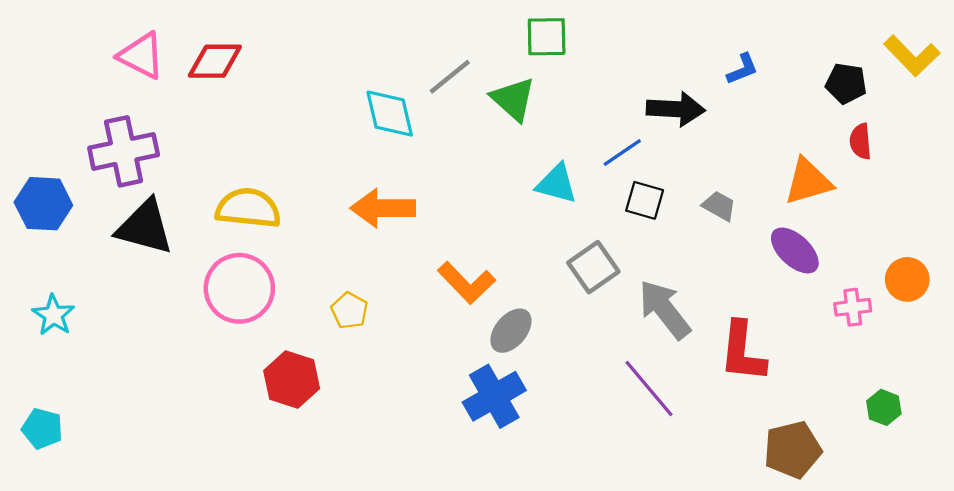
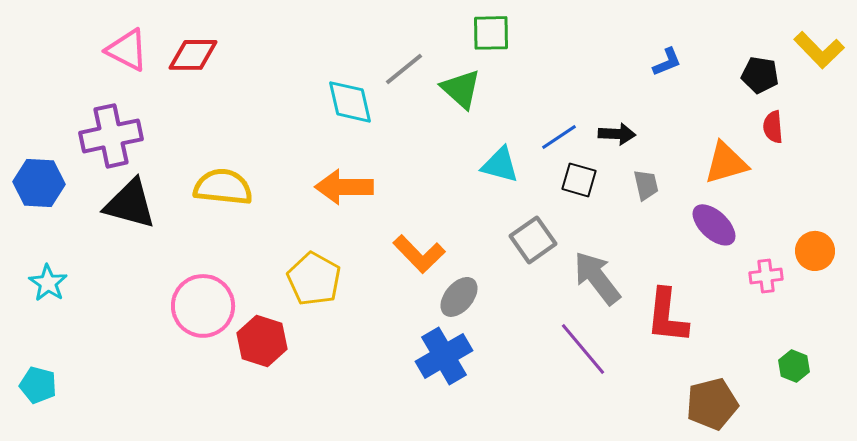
black arrow: (676, 109) -> (617, 134), moved, size x0.7
gray trapezoid: (719, 206) -> (646, 185), turned 48
pink circle: (239, 288) -> (203, 306), moved
yellow pentagon: (350, 311) -> (314, 279), size x1.6

